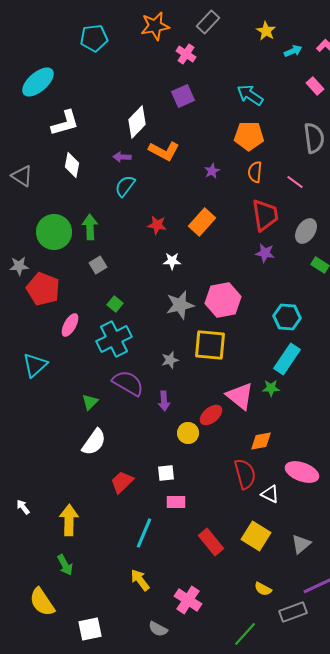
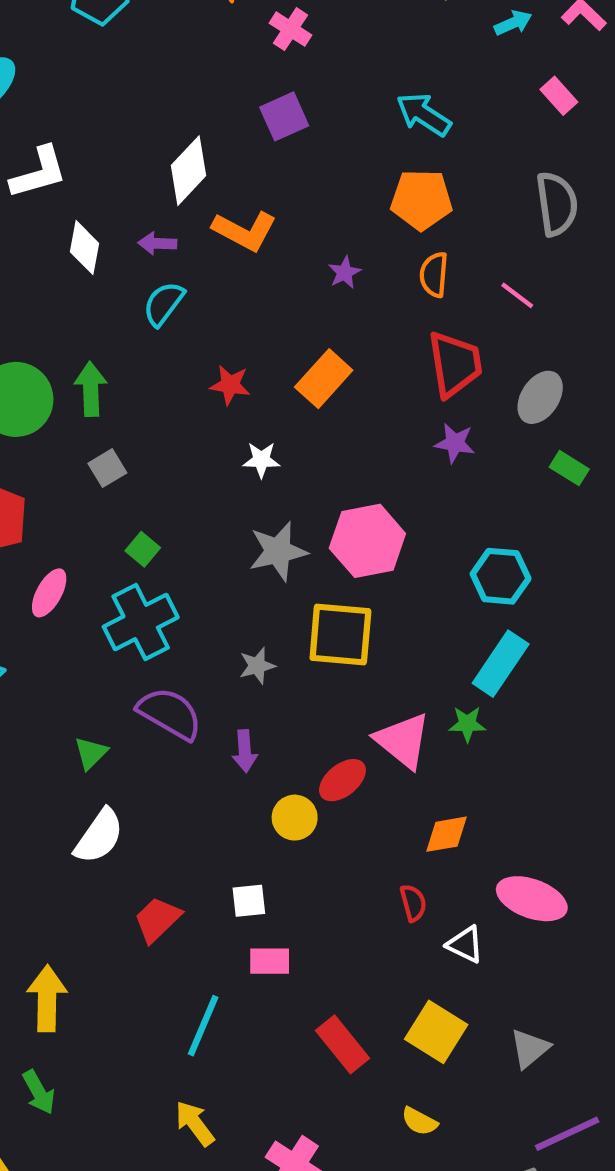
white diamond: (72, 165) -> (85, 248), moved
red semicircle: (245, 474) -> (413, 903), size x0.6
yellow semicircle: (263, 589) -> (419, 1121), moved

